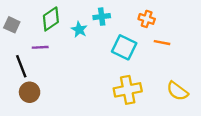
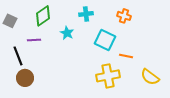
cyan star: (79, 30) -> (67, 33), moved
orange line: (162, 43) -> (126, 56), moved

